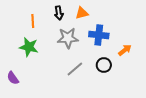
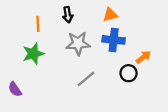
orange triangle: (82, 13) -> (110, 15), moved
green star: (29, 47) -> (33, 54), turned -30
black circle: (104, 65) -> (129, 73), moved

